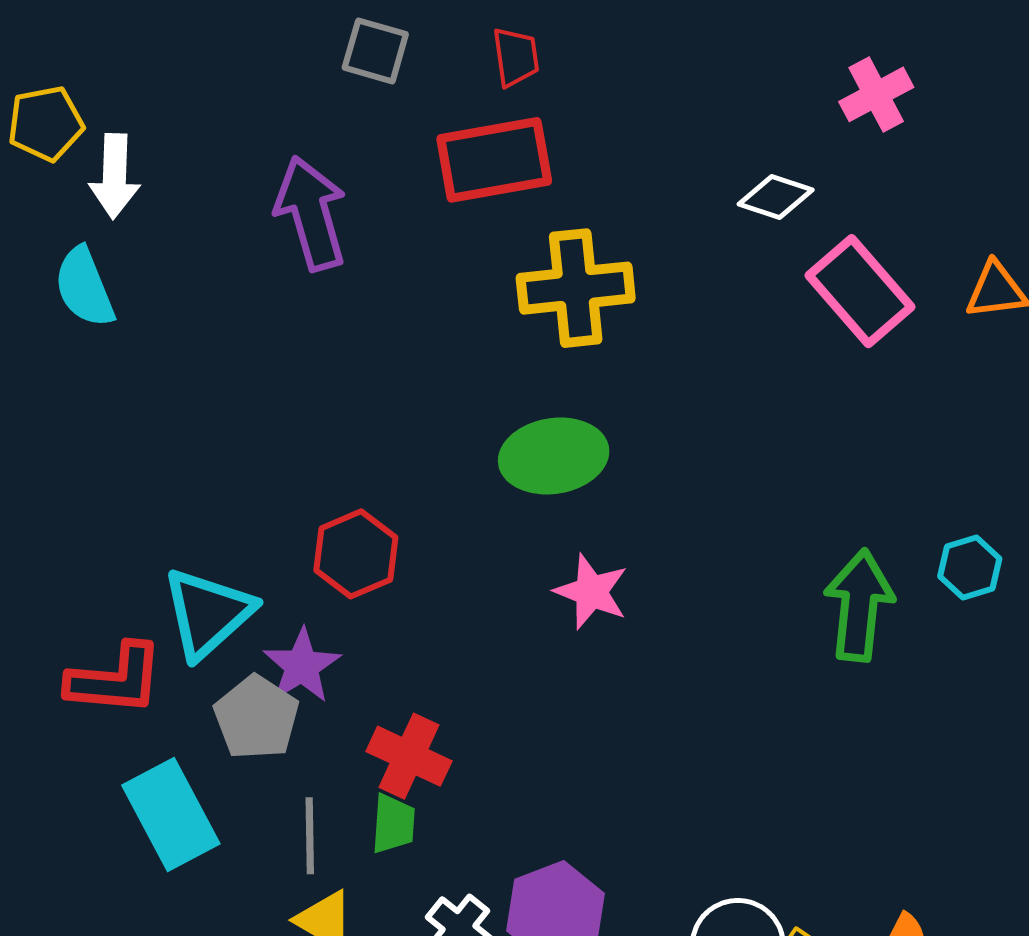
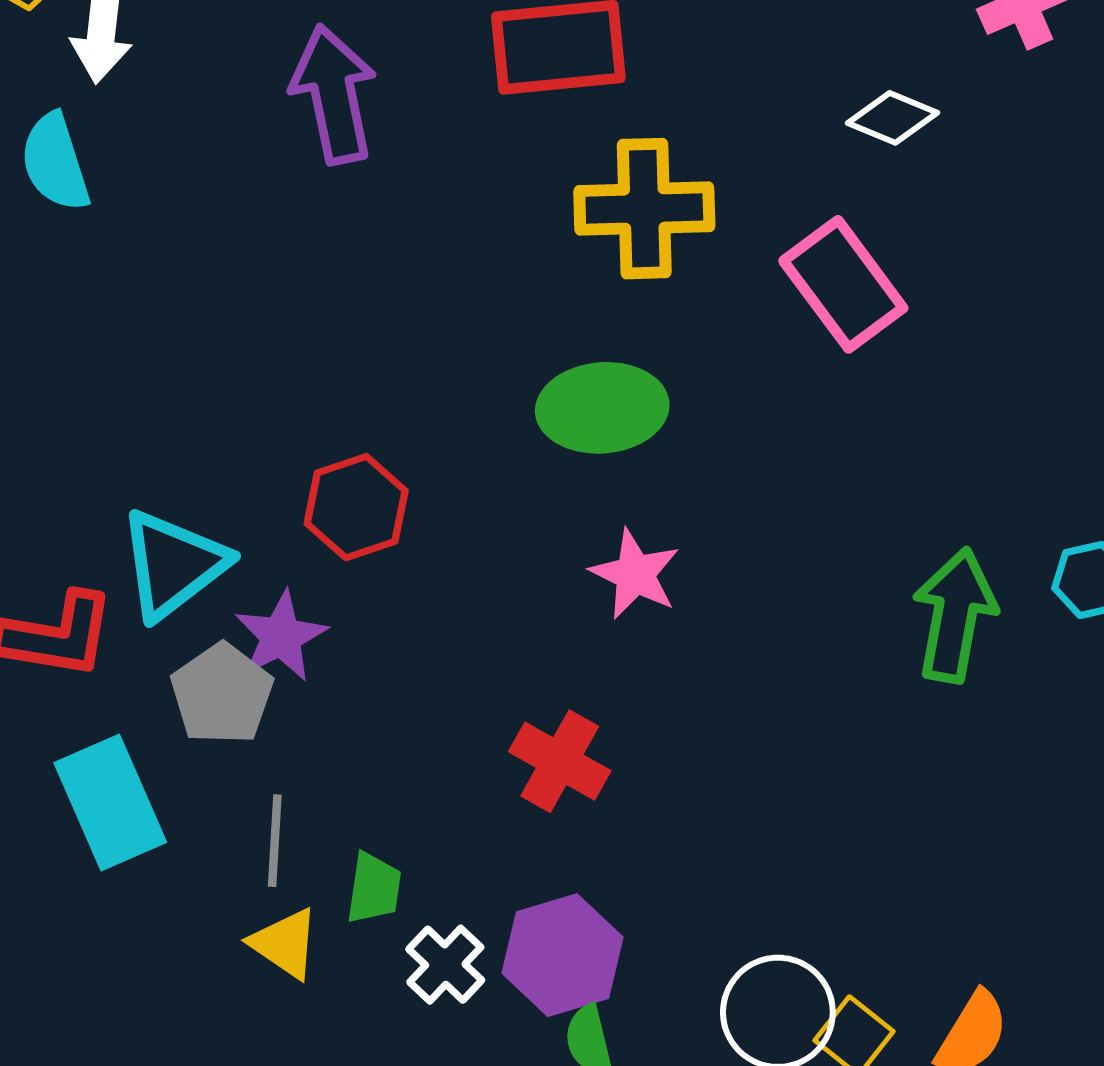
pink rectangle: (860, 291) -> (843, 284), moved
red cross: (409, 756) -> (560, 761), moved
green trapezoid: (393, 824) -> (374, 888), moved

